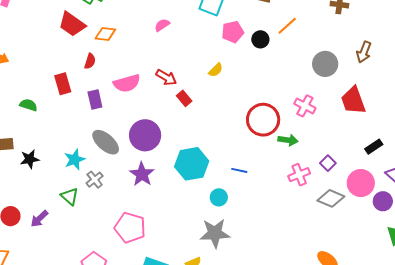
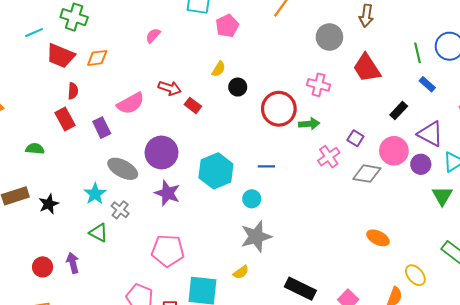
black circle: (260, 39) -> (238, 87), moved
red semicircle: (90, 61) -> (73, 91), moved
purple arrow: (39, 219) -> (73, 263), turned 132

